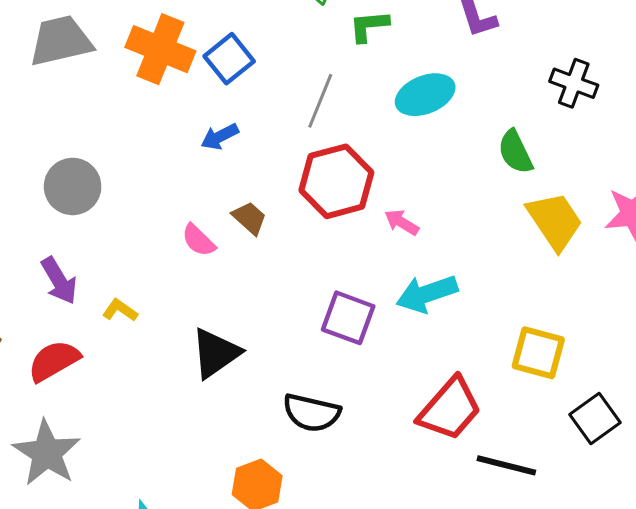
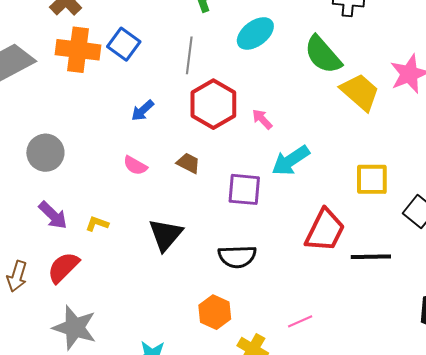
blue arrow: (220, 137) -> (143, 110), moved
green semicircle: (515, 152) -> (323, 55), size x1.4
brown trapezoid: (249, 218) -> (188, 163), moved
pink arrow: (402, 222) -> (262, 119), turned 30

